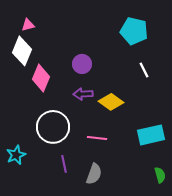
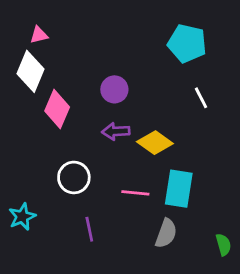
white circle: (53, 127) -> (74, 177), size x0.7
cyan rectangle: (151, 135) -> (179, 189), moved, turned -68
gray semicircle: (94, 174) -> (166, 233), moved

